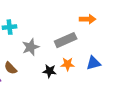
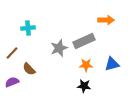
gray star: (31, 47) -> (59, 48), moved
black star: (50, 71) -> (84, 86), moved

